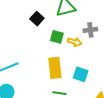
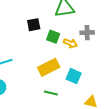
black square: (37, 19) -> (34, 25), moved, turned 32
yellow rectangle: (55, 68) -> (49, 67), turned 65

